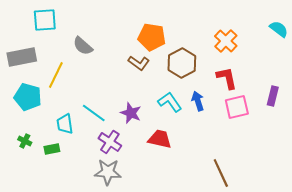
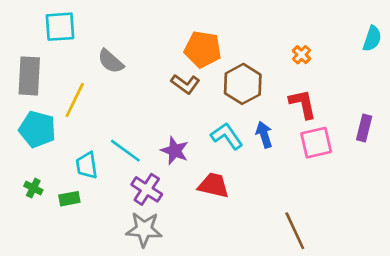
cyan semicircle: (279, 29) -> (372, 39), turned 72
orange cross: (226, 41) -> (301, 55), size x0.6
gray rectangle: (22, 57) -> (29, 76), turned -76

